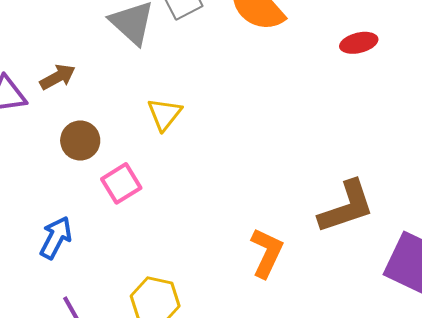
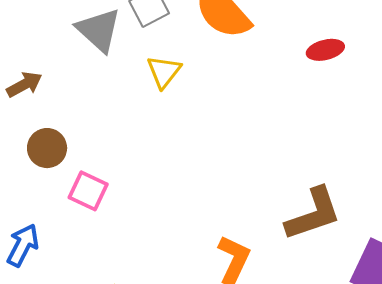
yellow triangle: (164, 114) -> (164, 72), moved
pink square: (121, 183) -> (88, 191), turned -33

